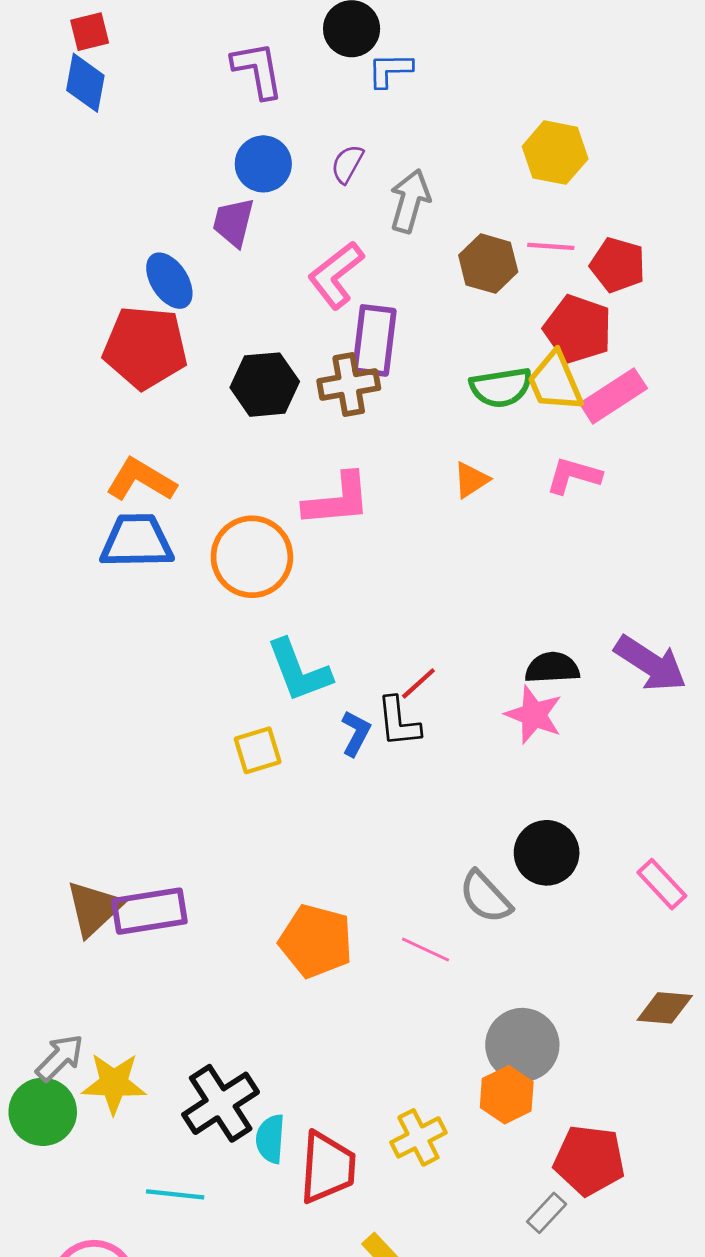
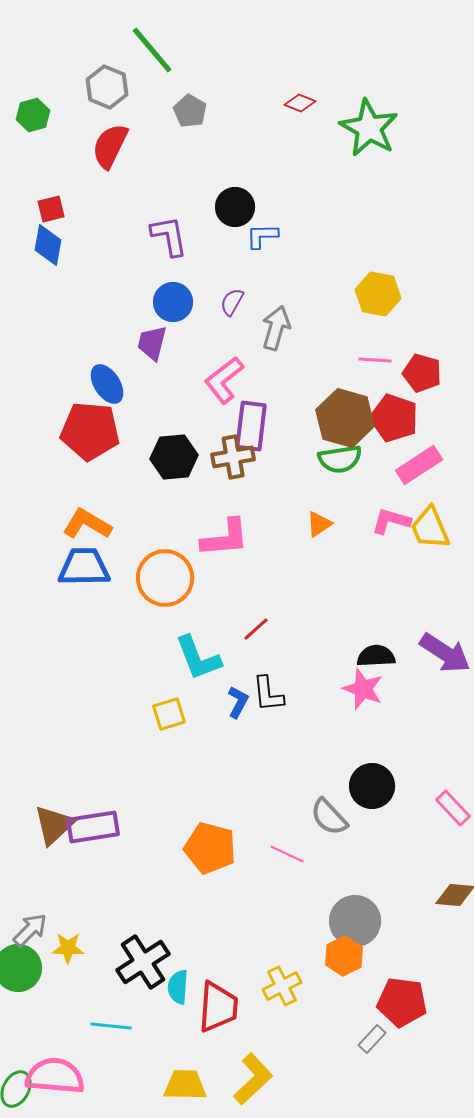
brown hexagon: (488, 264) -> (345, 418), moved, size x1.4
yellow trapezoid: (555, 382) -> (430, 528), moved
red line: (418, 683) -> (256, 629), moved
yellow star: (114, 1083) -> (68, 948), size x0.7

